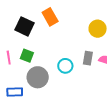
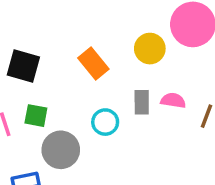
orange rectangle: (50, 17) -> (93, 64), moved

